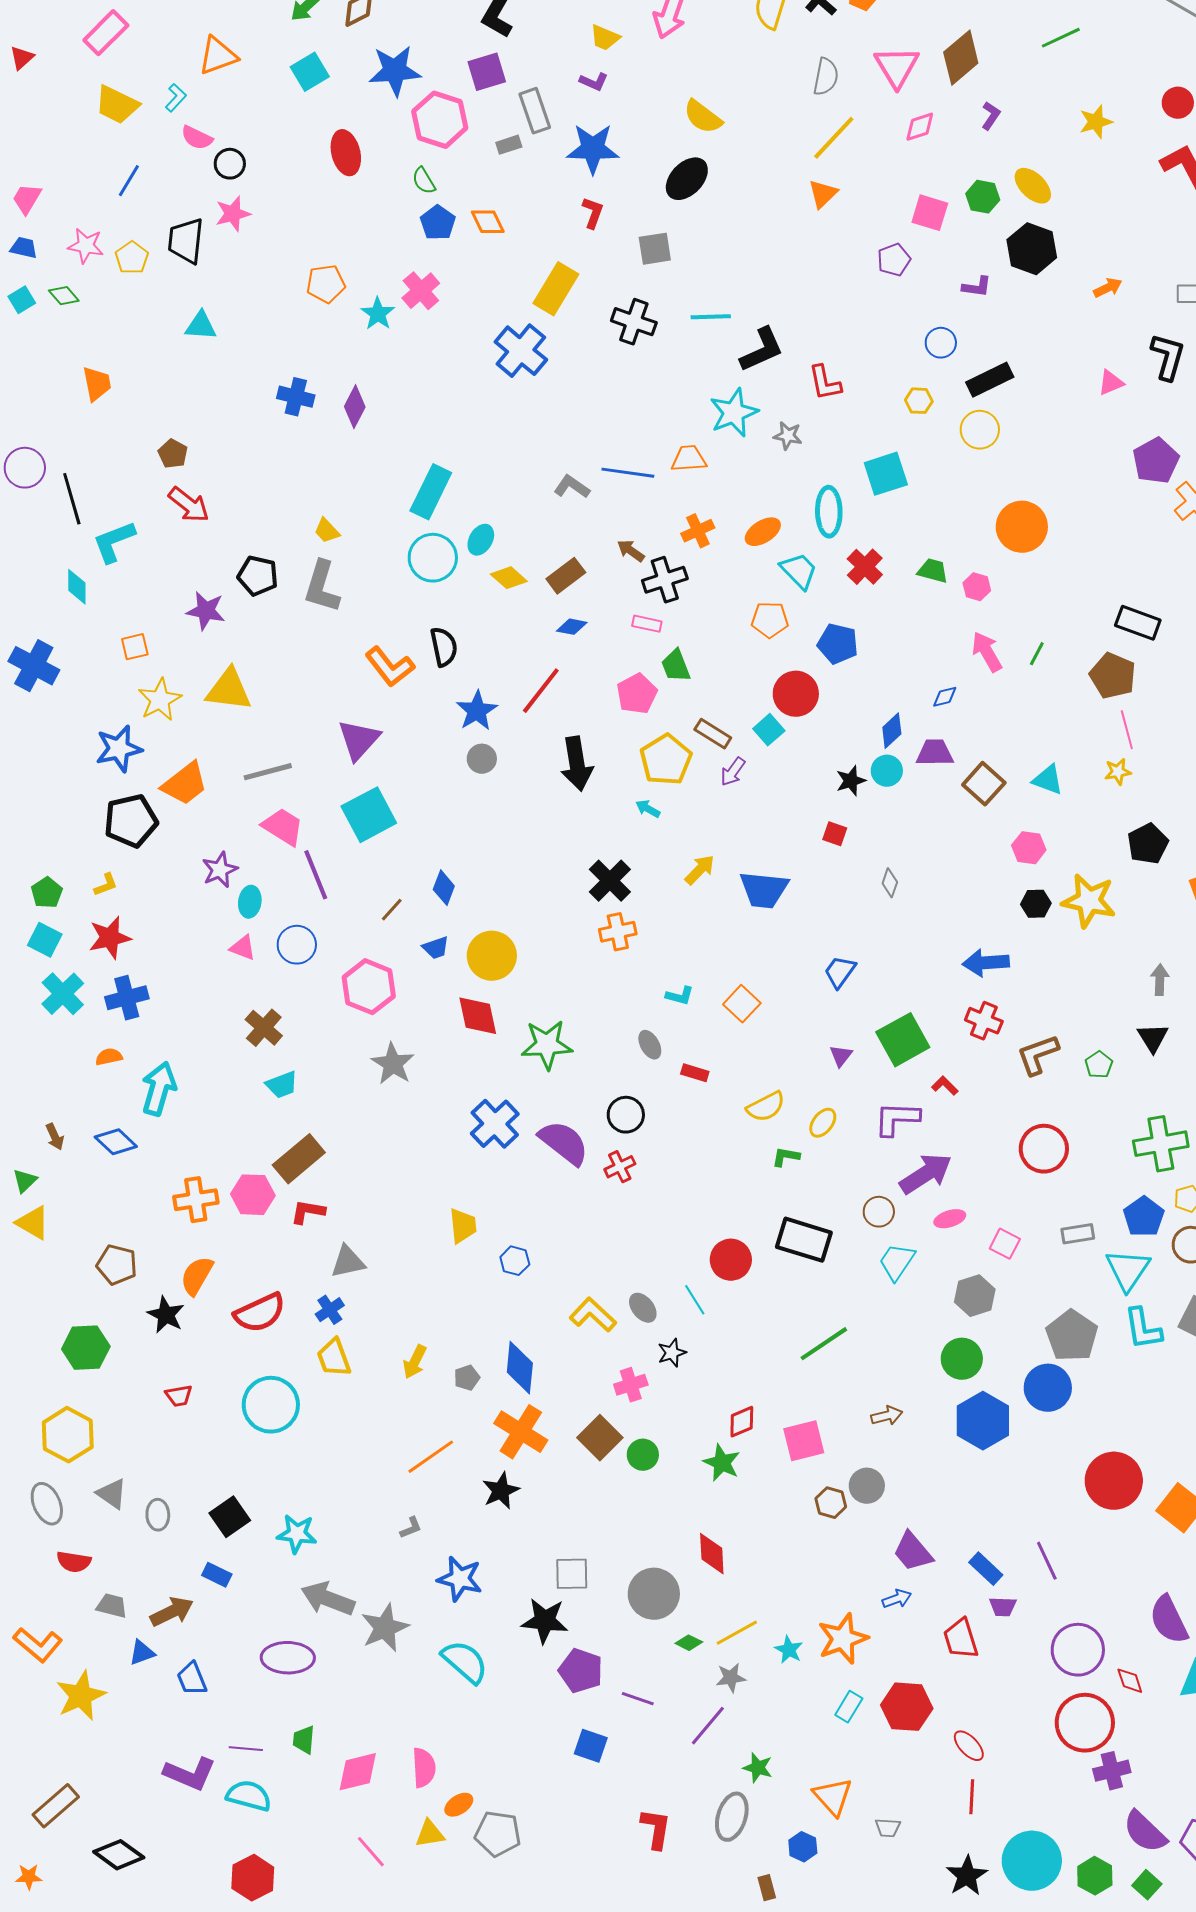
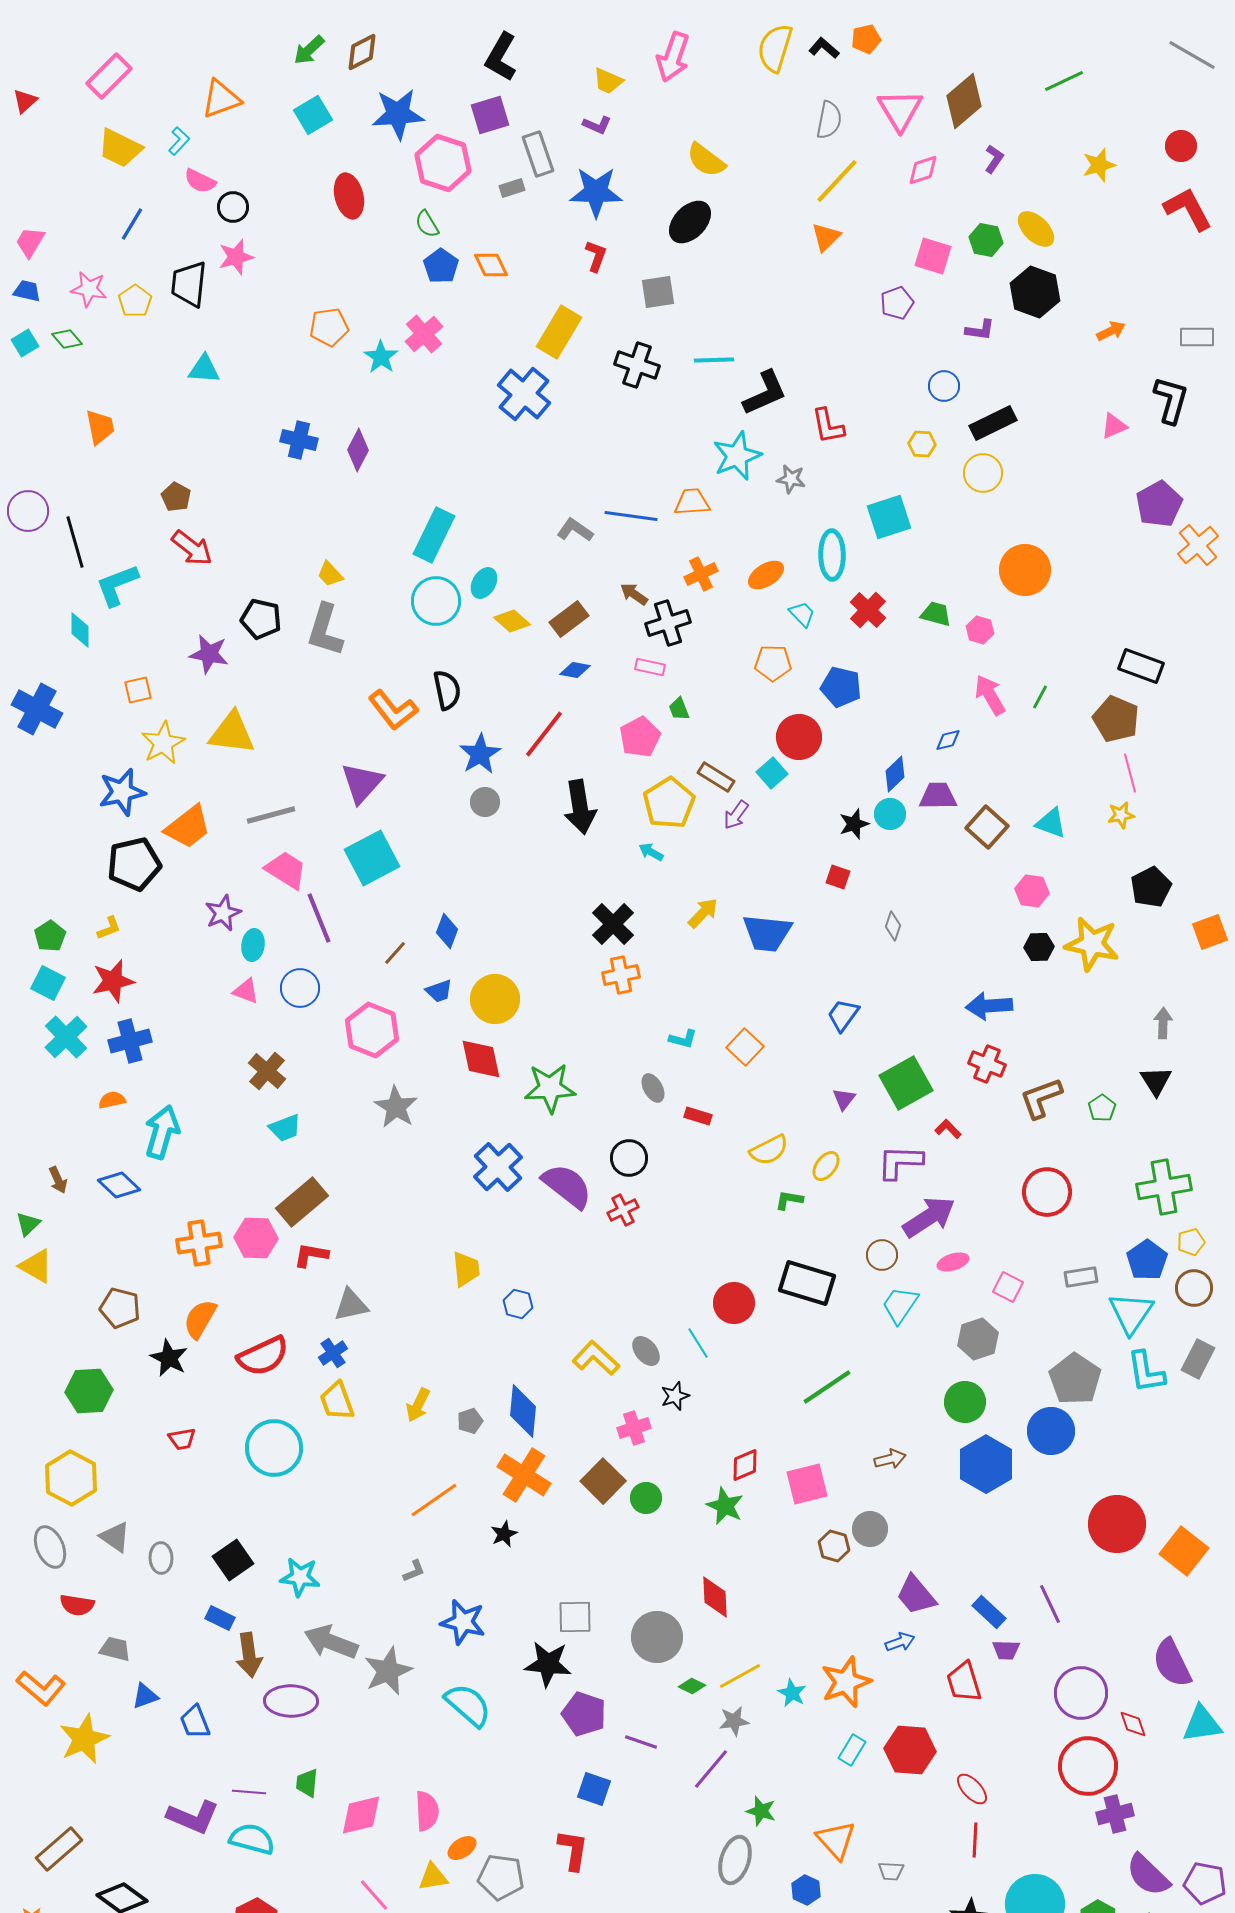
cyan trapezoid: (799, 571) -> (802, 614), size x0.7
green trapezoid: (676, 666) -> (679, 709), size x0.7
black star: (501, 1491) -> (504, 1534), size x0.7
brown arrow: (172, 1612) -> (249, 1655), moved, turned 108
red L-shape: (656, 1829) -> (573, 1850), moved

